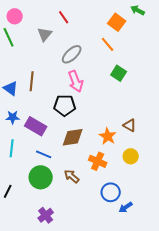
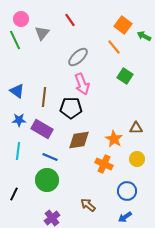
green arrow: (138, 10) -> (144, 36), moved
gray triangle: (45, 34) -> (42, 33), moved
brown line: (32, 81) -> (44, 97), moved
brown triangle: (130, 125) -> (136, 128), turned -32
brown arrow: (72, 176) -> (88, 205), moved
blue circle: (111, 192) -> (127, 191), moved
blue arrow: (126, 207) -> (125, 217), moved

